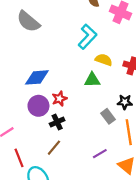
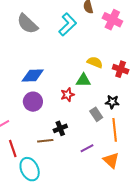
cyan L-shape: (87, 37) -> (68, 24), moved
red star: (59, 99) -> (67, 95), moved
black cross: (57, 122) -> (60, 128), moved
brown line: (54, 148) -> (45, 141), turned 42

